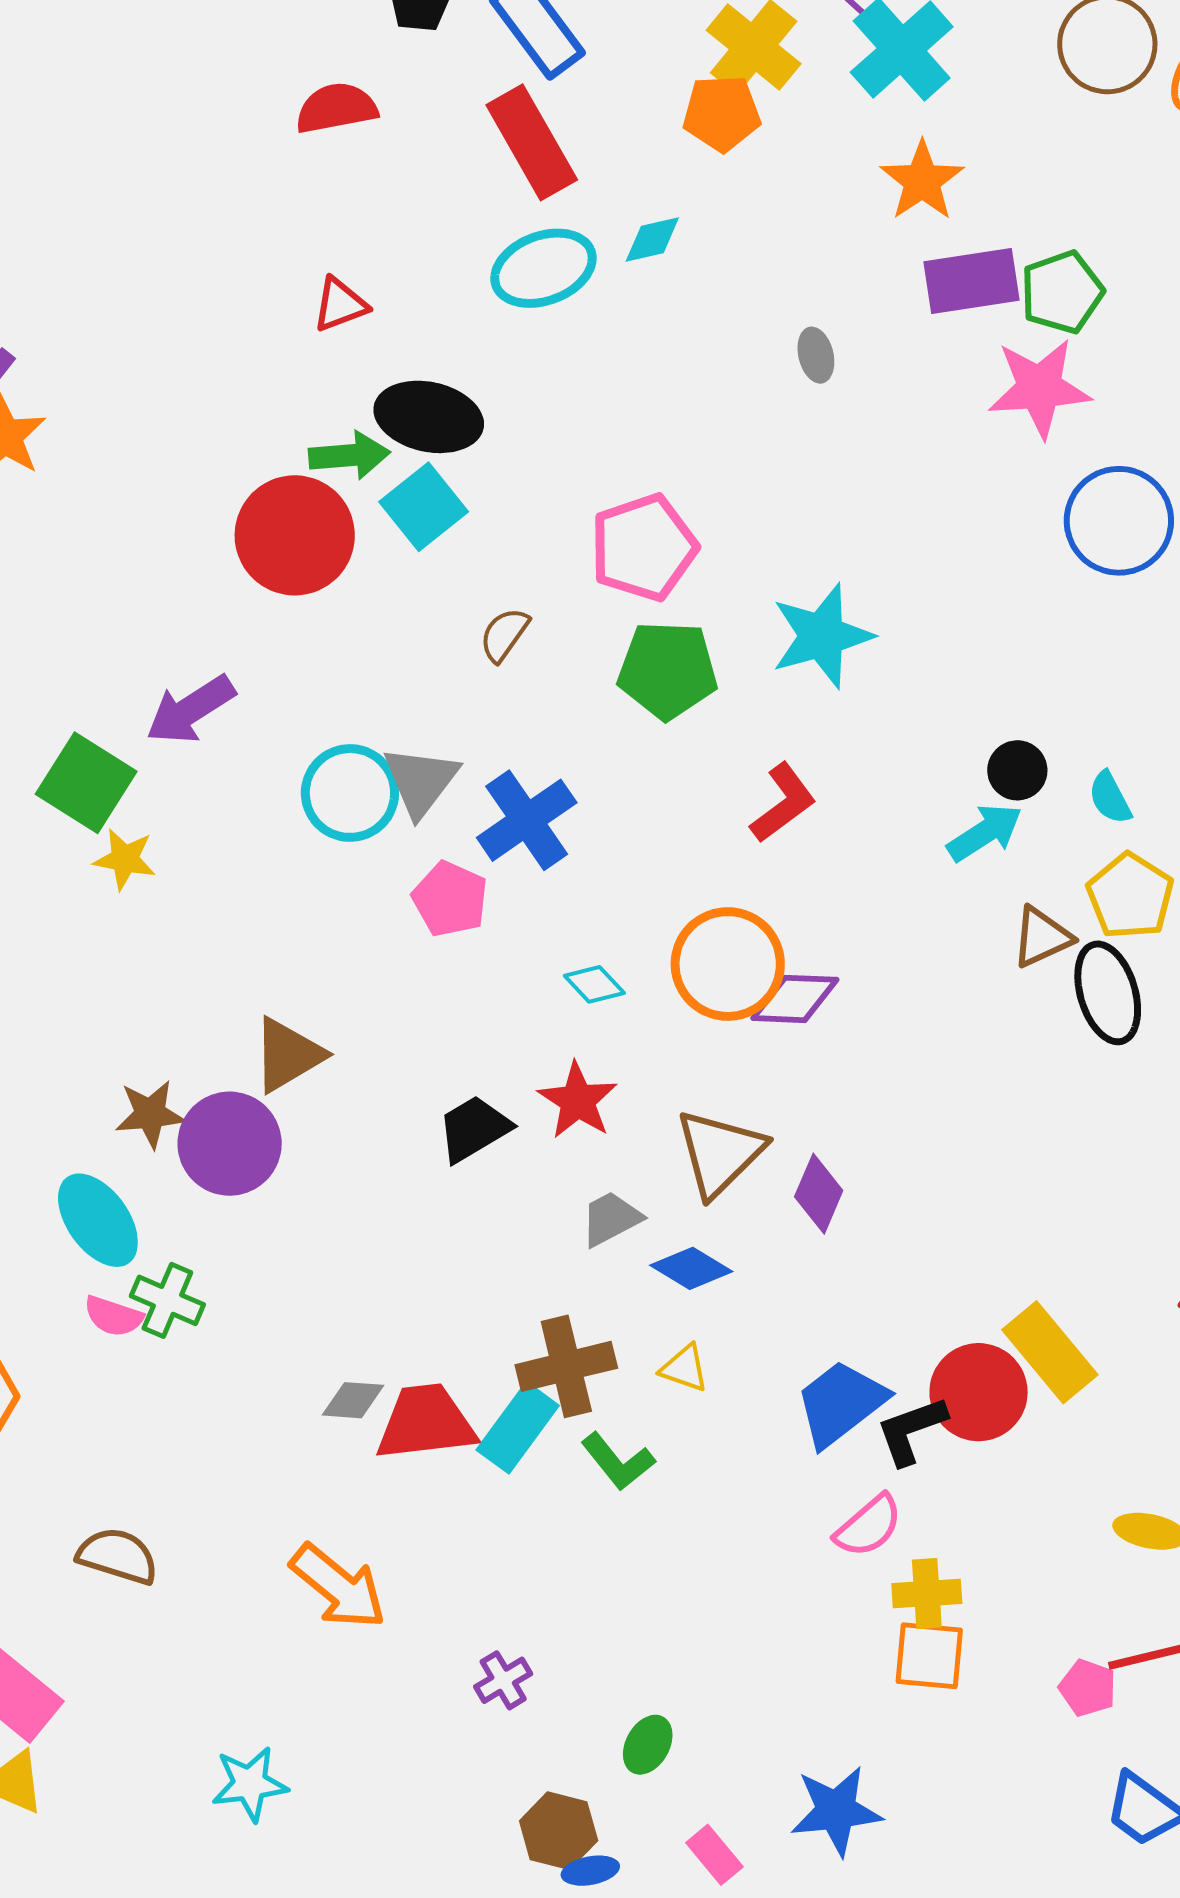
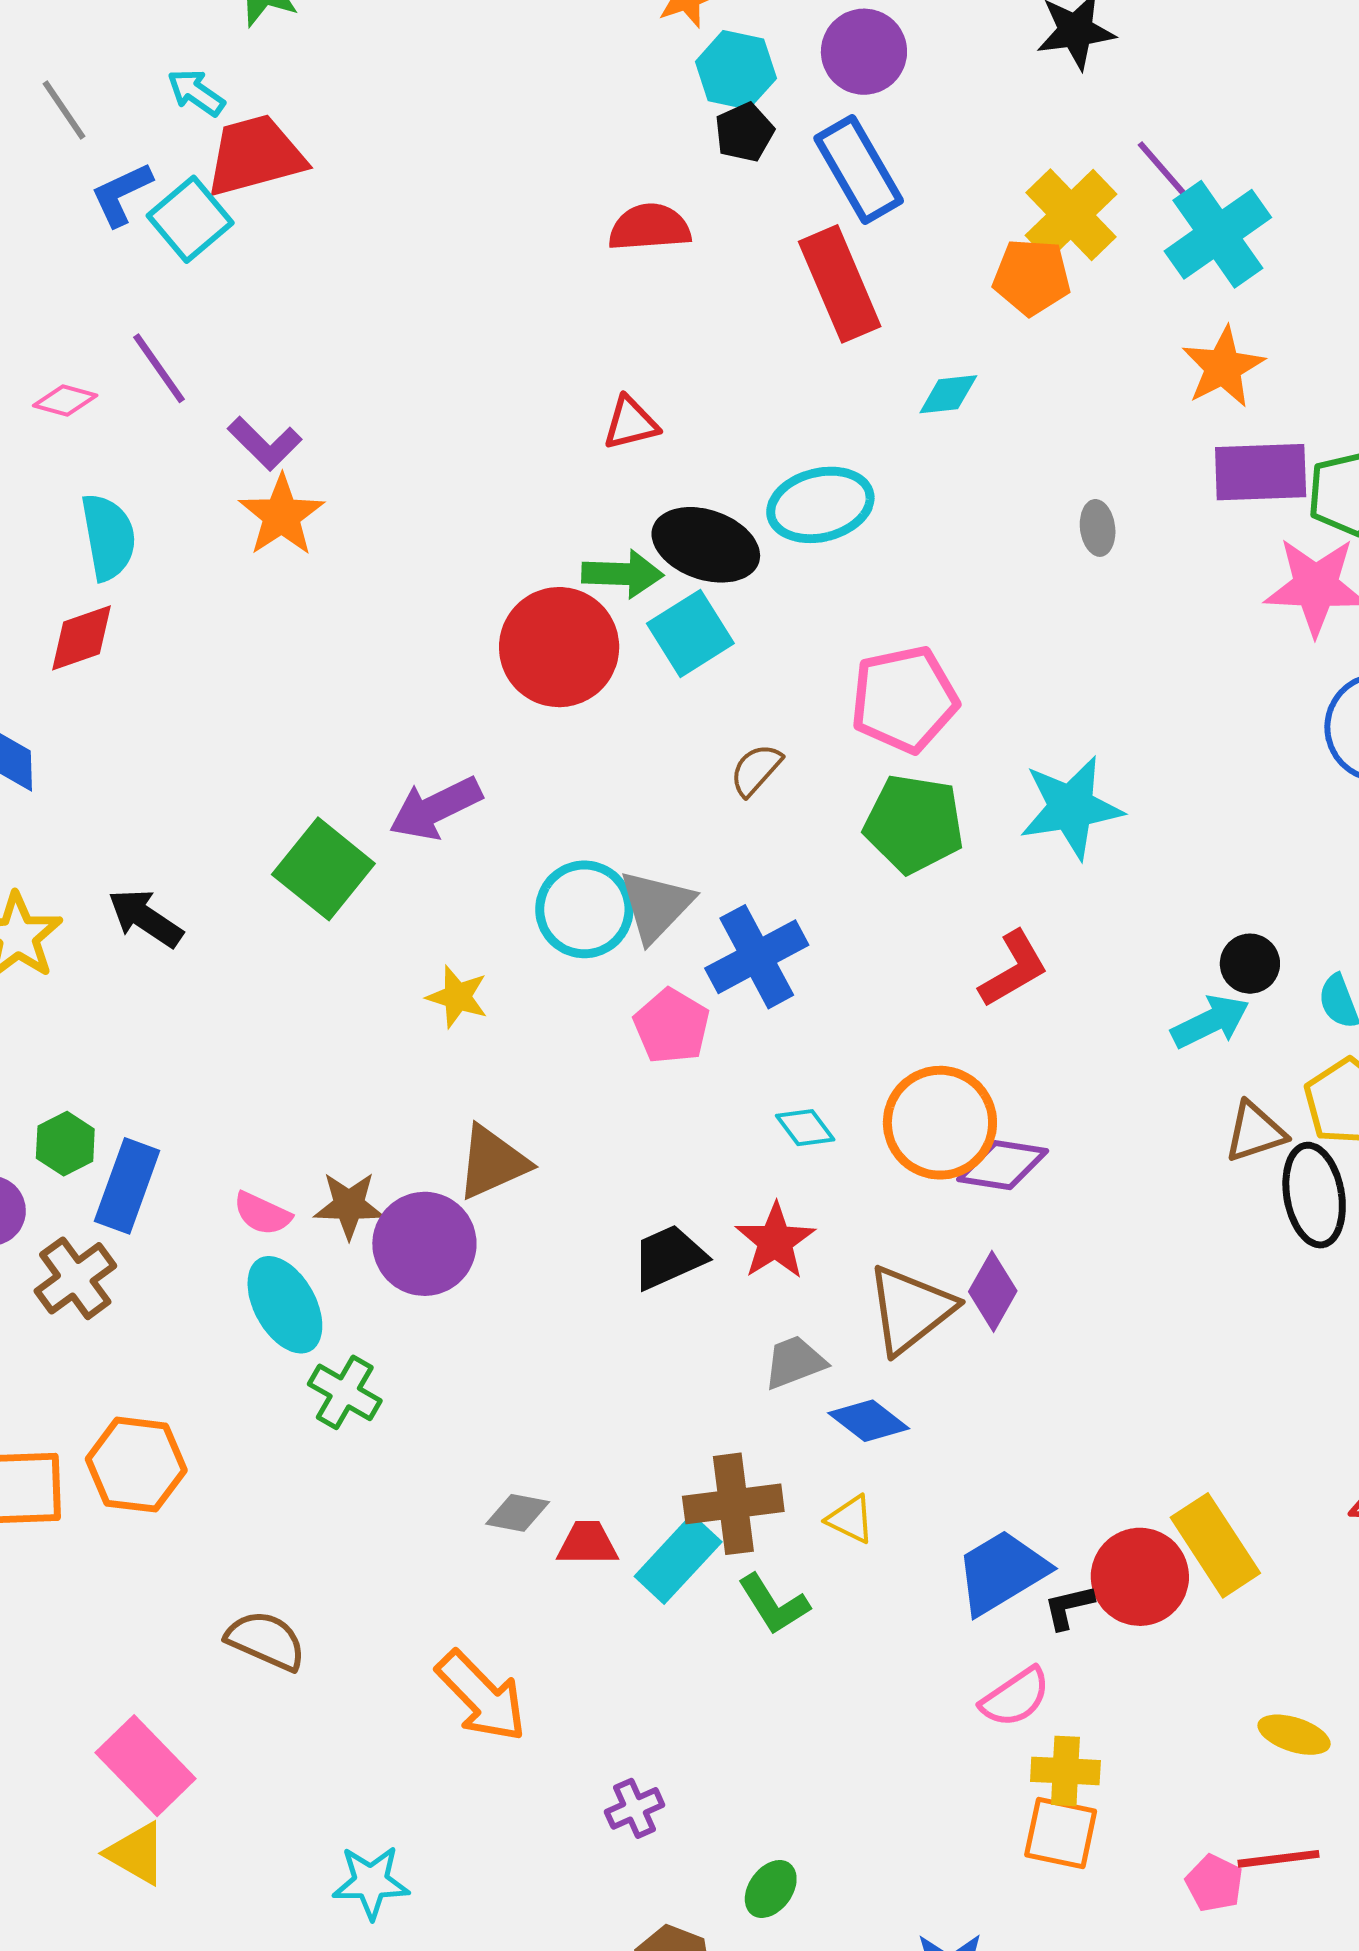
cyan ellipse: (543, 268) -> (820, 505), moved
yellow star: (125, 859) -> (457, 997), moved
purple diamond: (819, 1194) -> (993, 1291), moved
pink semicircle: (113, 1316) -> (262, 1214), moved
red trapezoid: (426, 1422) -> (587, 1543), size x0.6
black L-shape: (911, 1430) -> (1069, 1607), size x0.7

